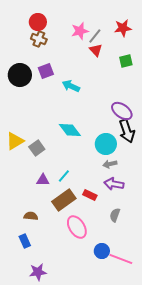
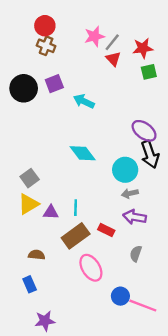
red star: (123, 28) -> (143, 48), moved
yellow triangle: (15, 141) -> (28, 204), moved
gray square: (37, 148) -> (30, 178), moved
cyan line: (64, 176) -> (76, 208), turned -40

